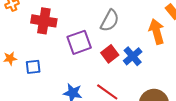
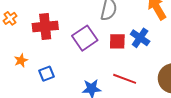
red square: (110, 54) -> (117, 41), turned -36
orange star: (10, 58) -> (21, 60), moved

